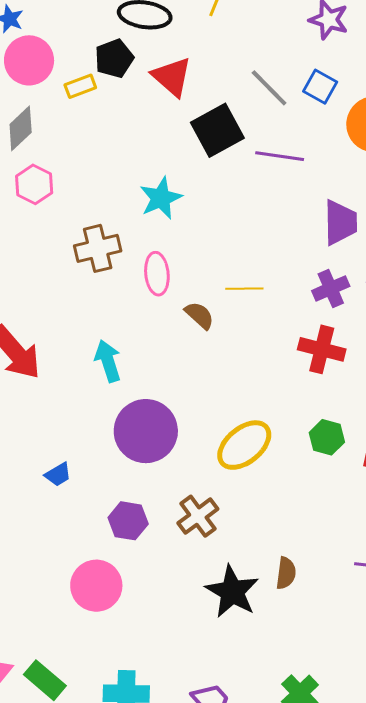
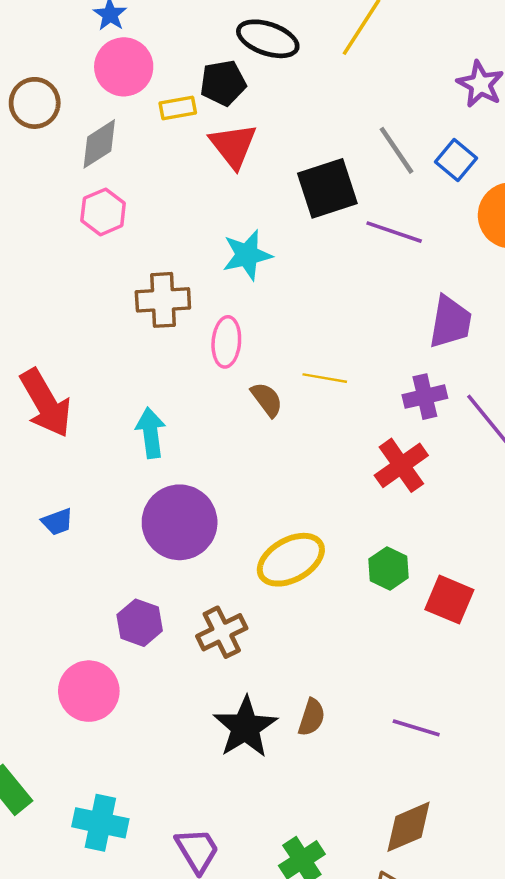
red triangle: (172, 77) -> (233, 146), moved
red cross: (322, 349) -> (401, 465), turned 30
blue trapezoid: (58, 474) -> (57, 522), moved

